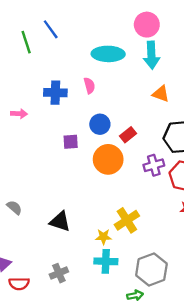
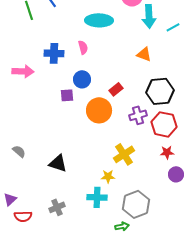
cyan arrow: (151, 55) -> (149, 16), moved
pink arrow: (19, 114) -> (23, 71), size x1.5
blue circle: (100, 124) -> (82, 79), moved
yellow cross: (127, 220) -> (124, 154), moved
yellow star: (103, 237) -> (108, 176), moved

